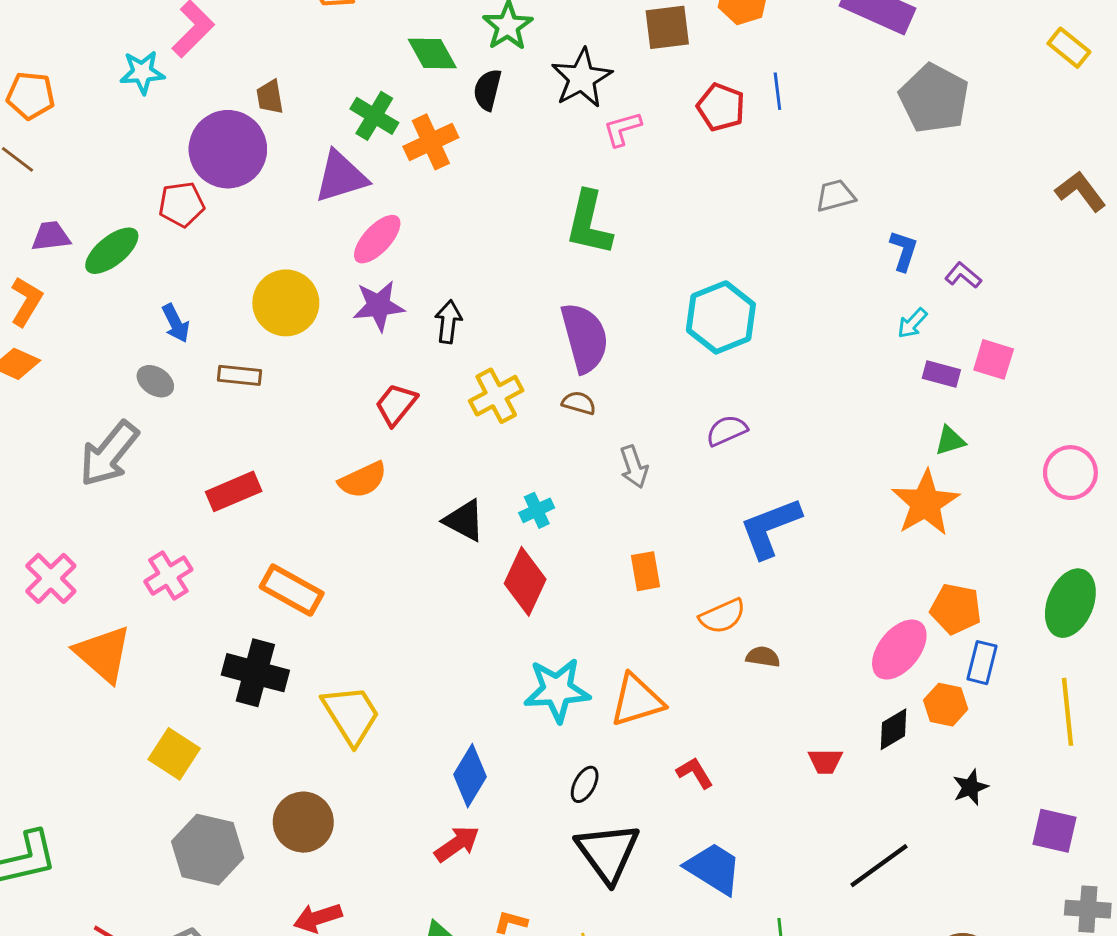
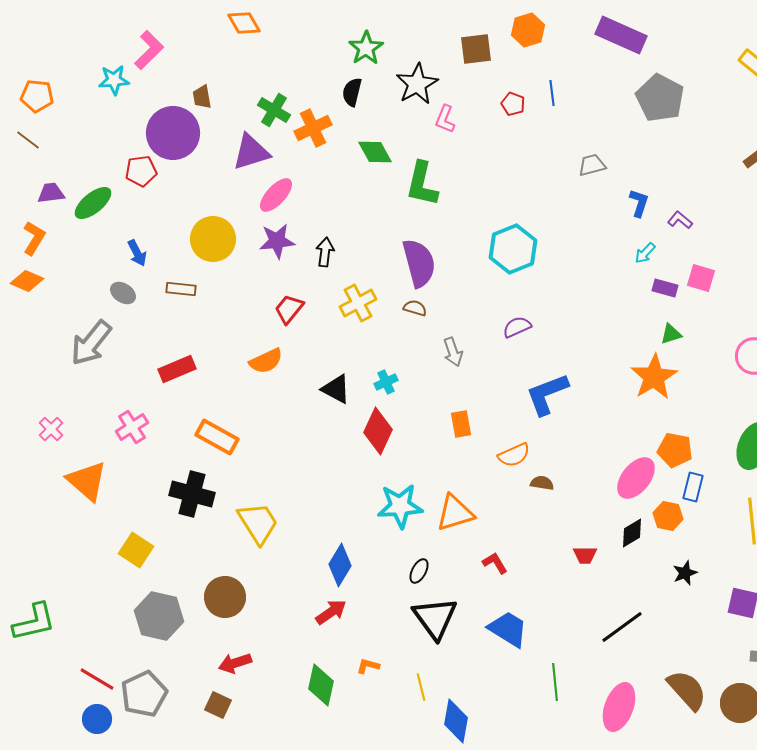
green diamond: (432, 53) -> (375, 152), moved
red pentagon: (721, 107) -> (513, 104), size x0.7
pink L-shape: (622, 129) -> (445, 119), turned -52
pink cross: (51, 578) -> (51, 429), size x0.7

